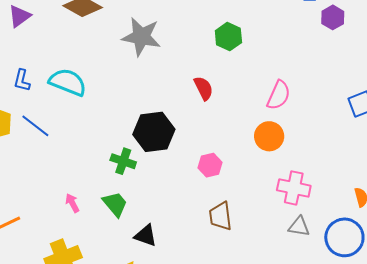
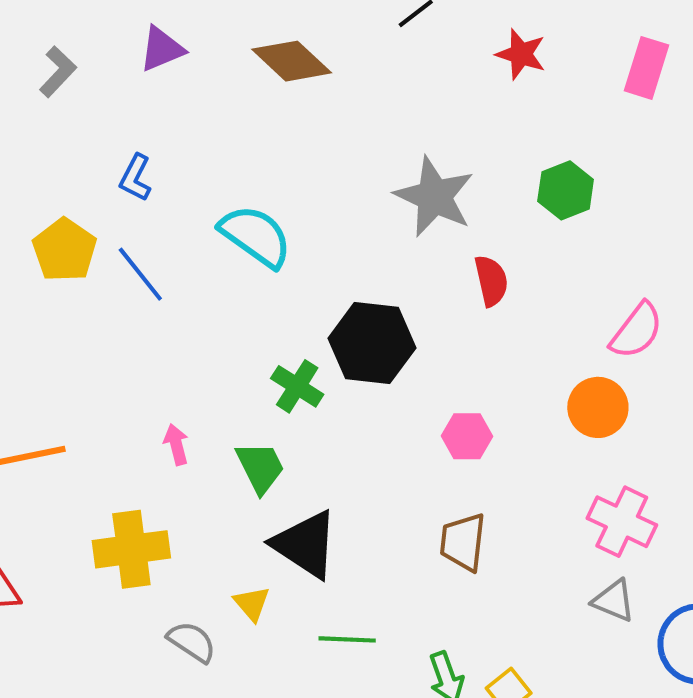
gray star: (141, 37) -> (434, 197), moved
cyan semicircle: (68, 82) -> (256, 236), moved
black triangle: (146, 236) -> (305, 544), size x1.5

